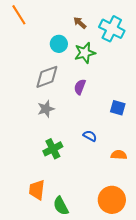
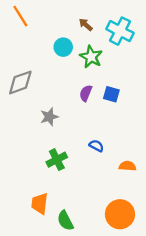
green star: (85, 53) -> (91, 57), turned -30
gray diamond: (47, 77) -> (20, 82), moved
blue square: (118, 108) -> (111, 94), moved

